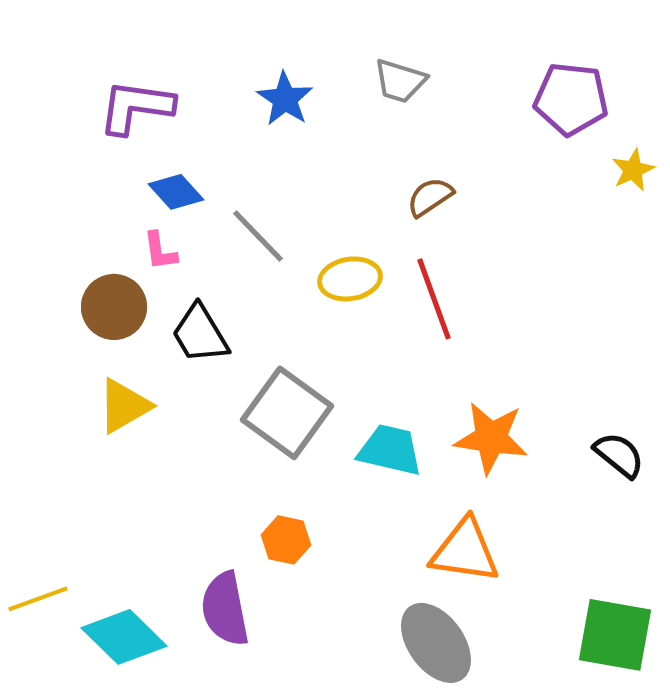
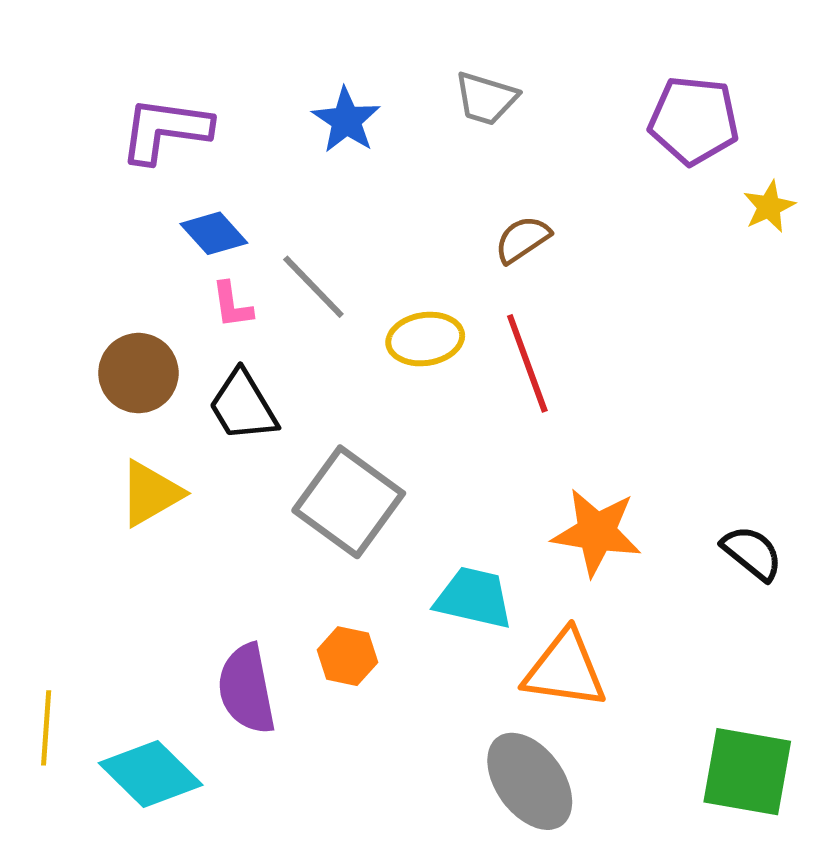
pink L-shape: (160, 251) -> (232, 305), moved
cyan trapezoid: (390, 450) -> (474, 598), moved
yellow line: (38, 599) -> (46, 728), turned -66
purple semicircle: (225, 609) -> (247, 689), moved

